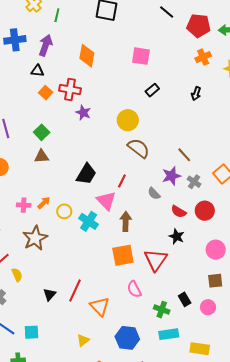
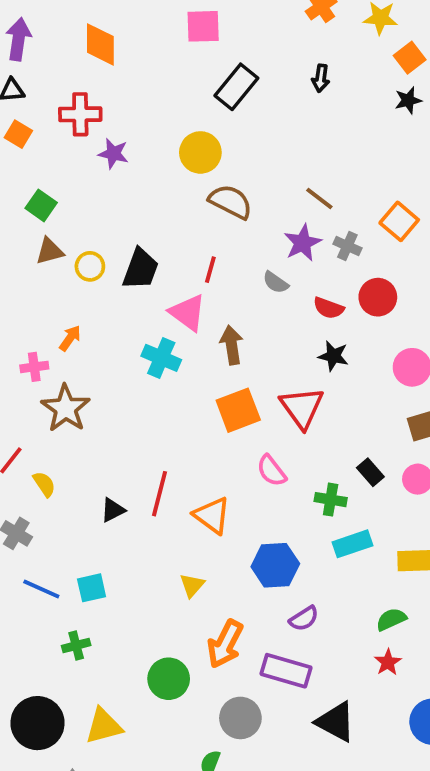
black rectangle: (152, 90) -> (236, 87), size x1.6
orange square: (46, 93) -> (18, 134), moved
pink cross: (24, 205) -> (34, 367), moved
yellow circle: (64, 211) -> (90, 266), moved
black triangle: (50, 294) -> (113, 510), turned 32

